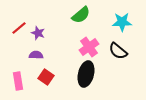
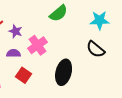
pink cross: (89, 47) -> (38, 45), moved

